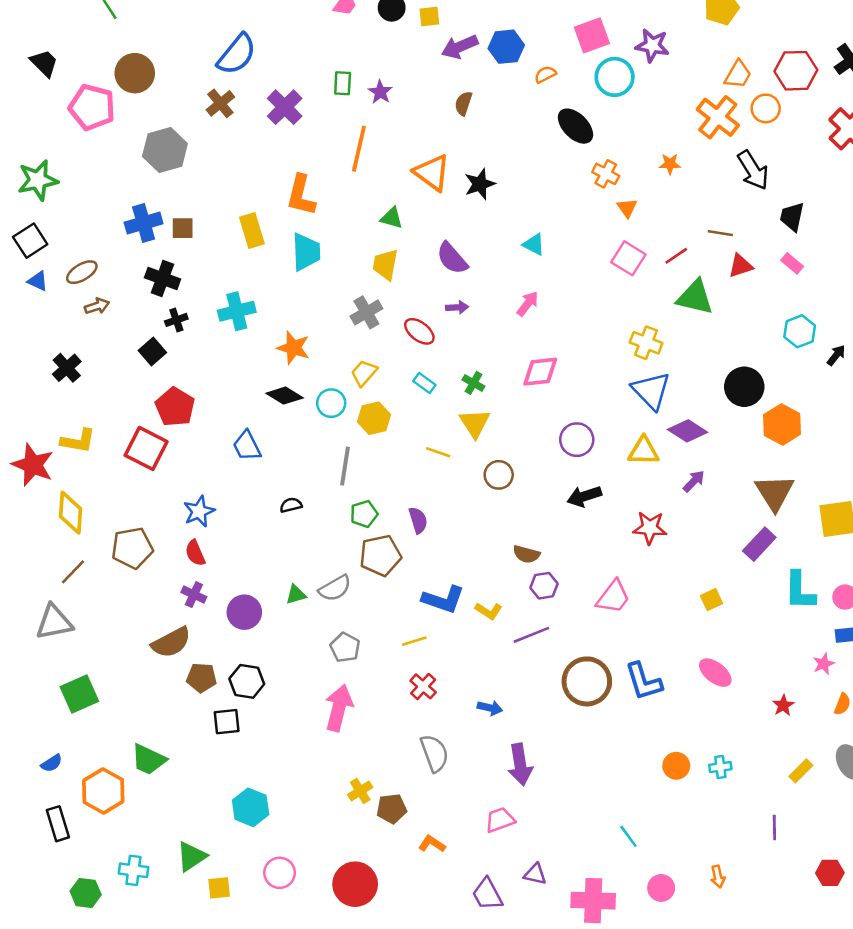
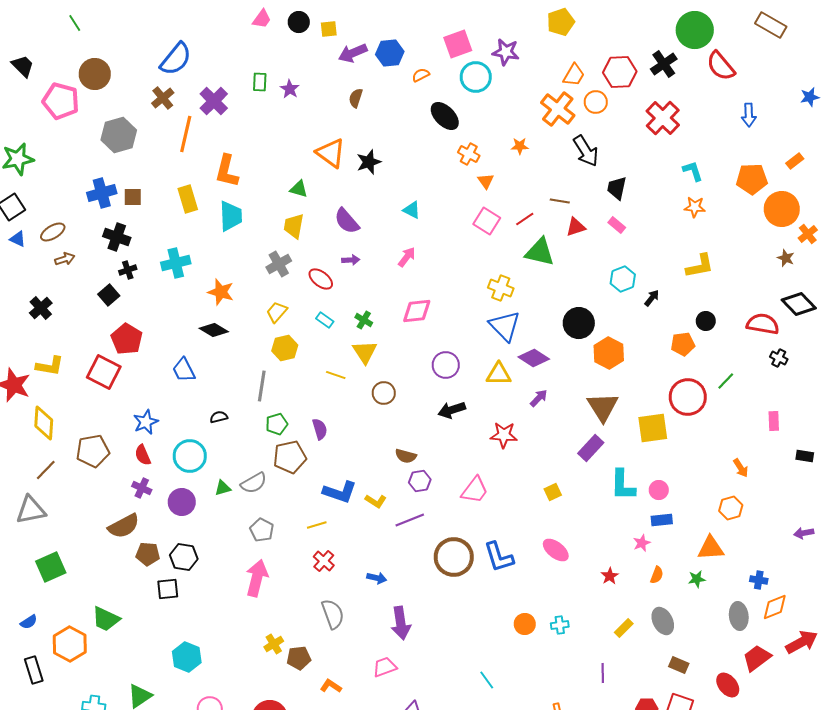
orange line: (359, 149) -> (186, 134), moved
cyan circle: (331, 403) -> (190, 456), moved, size x1.4

